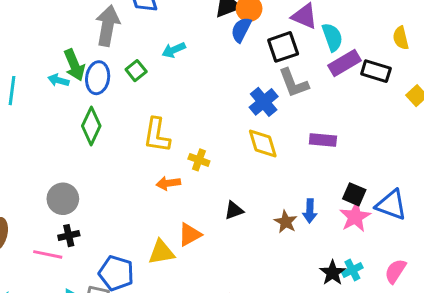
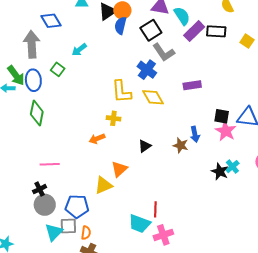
yellow L-shape: (157, 135) -> (121, 92), moved
gray circle: (63, 199) -> (45, 205), moved
pink line: (48, 254) -> (50, 164), moved

